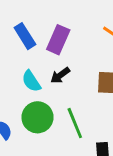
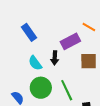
purple rectangle: (58, 40) -> (70, 41), moved, turned 42
black arrow: (60, 75) -> (55, 58), turned -48

